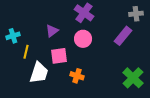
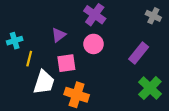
gray cross: (136, 14) -> (153, 16), turned 32
purple rectangle: (123, 36) -> (139, 53), moved
orange cross: (77, 76) -> (77, 95), moved, size x1.5

